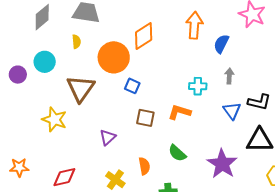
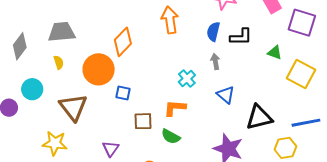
blue semicircle: (221, 44) -> (213, 32), moved
cyan cross: (198, 86) -> (187, 79), turned -30
black L-shape: (259, 102) -> (241, 37), moved
green semicircle: (177, 153) -> (171, 136), moved

